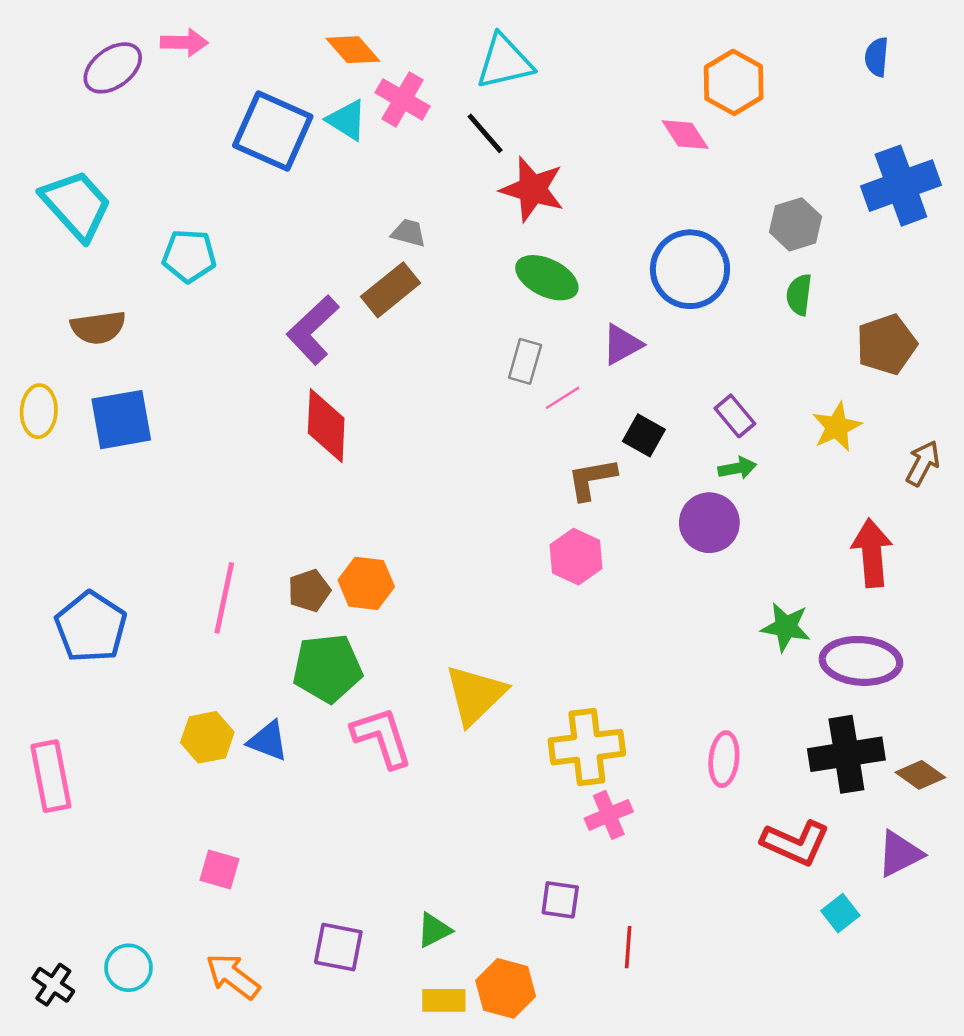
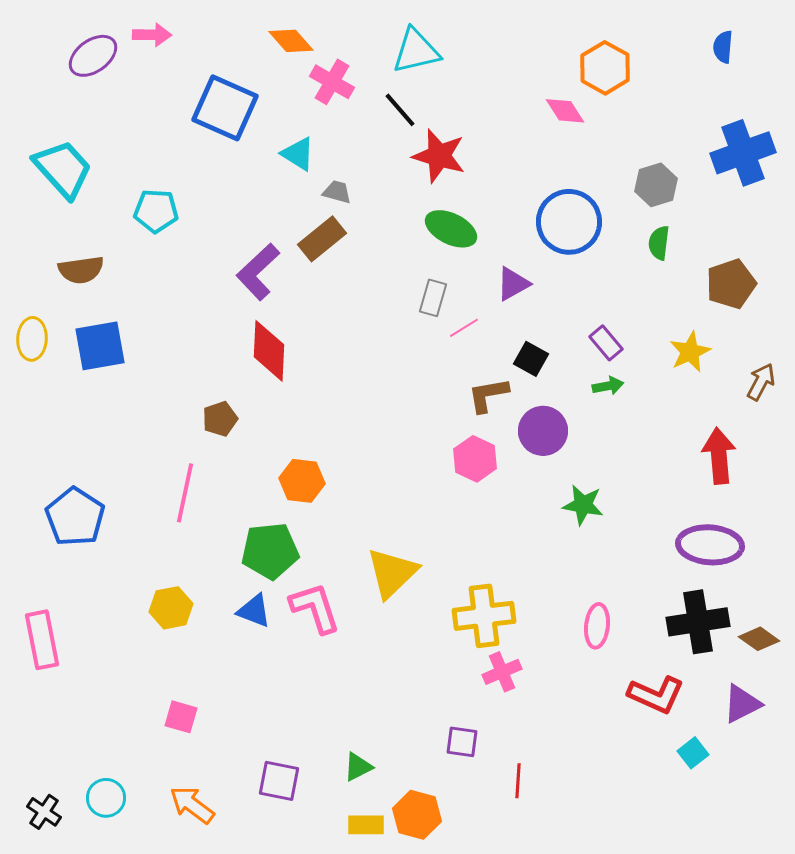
cyan triangle: (347, 120) -> (298, 154), moved
purple circle: (709, 523) -> (543, 431), moved
brown pentagon: (309, 591) -> (220, 419), moved
green star: (786, 627) -> (583, 505), moved
blue triangle: (268, 741) -> (254, 611), moved

